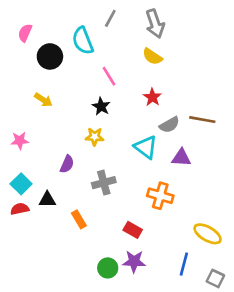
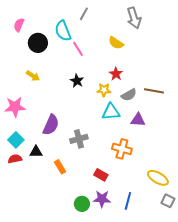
gray arrow: (155, 24) -> (134, 18), moved
pink line: (109, 76) -> (78, 49), moved
yellow star: (95, 137) -> (104, 90), moved
pink star: (20, 141) -> (15, 107), size x1.5
cyan triangle: (146, 147) -> (111, 112), turned -42
purple semicircle: (67, 164) -> (51, 125), size x1.5
blue line: (184, 264) -> (128, 201), moved
gray square: (215, 278) -> (168, 201), moved

